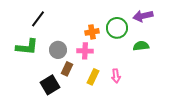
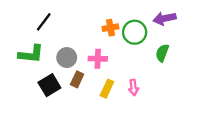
orange cross: (92, 32) -> (110, 28), moved
green semicircle: (141, 46) -> (162, 53), turned -63
black square: (50, 85) -> (49, 85), moved

